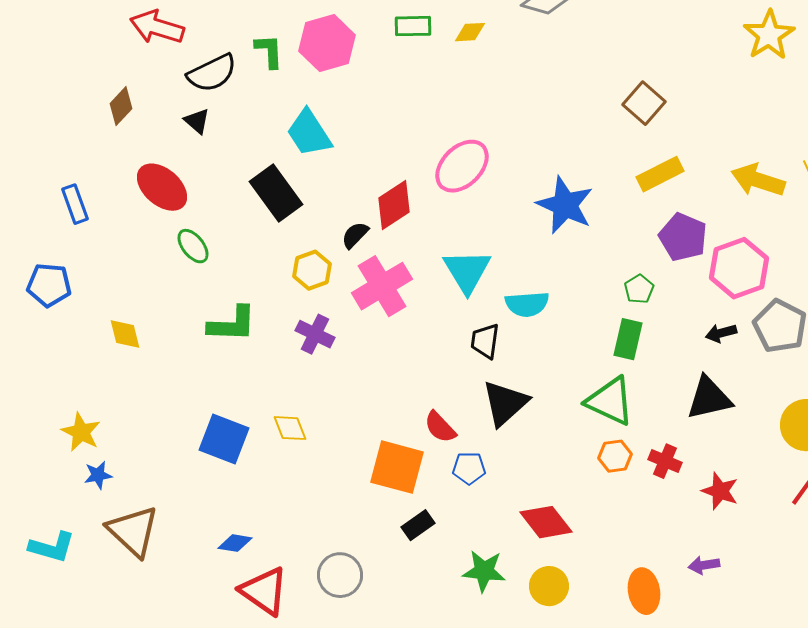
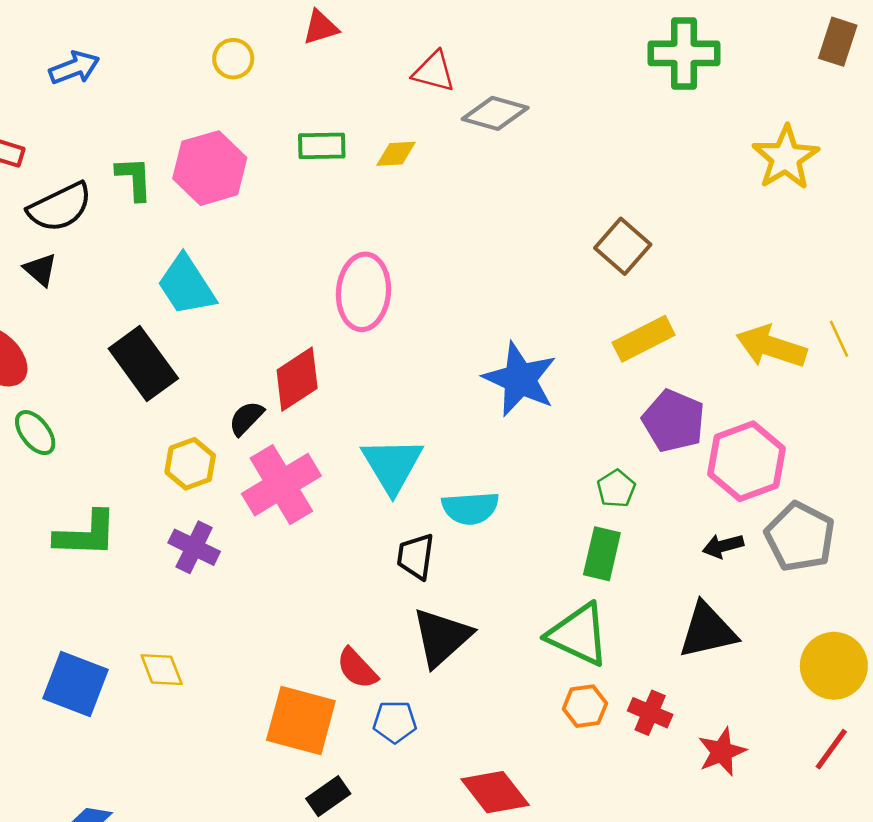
pink ellipse: (462, 166) -> (363, 292), moved, turned -40
red star: (720, 491) -> (722, 752), turned 30

